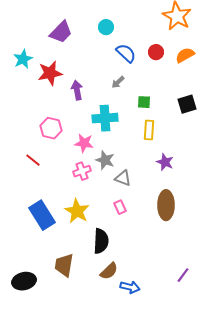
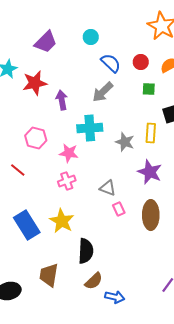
gray arrow: (118, 82) -> (103, 92), size x1.6
green square: (144, 102) -> (149, 89), moved
yellow rectangle: (149, 130) -> (151, 133), moved
gray star: (105, 160) -> (125, 142), moved
purple star: (165, 162) -> (150, 172), size x1.4
pink rectangle: (120, 207) -> (119, 209), moved

